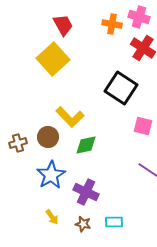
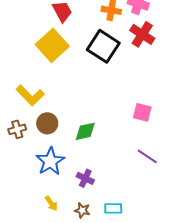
black square: (121, 88) -> (103, 46), moved
yellow L-shape: (70, 117) -> (30, 95), moved
purple cross: (86, 192) -> (85, 178), size x0.7

